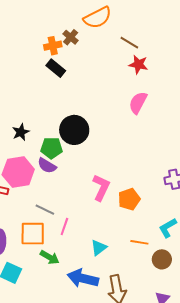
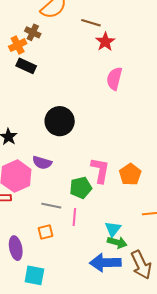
red star: (138, 64) -> (105, 42), turned -30
green pentagon: (51, 148) -> (81, 188), moved
orange square: (33, 234) -> (45, 232), size x0.6
green arrow: (50, 257) -> (117, 242), moved

